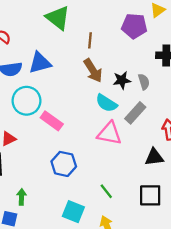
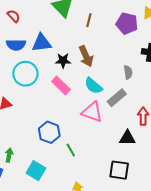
brown line: (90, 40) -> (89, 20), moved
black star: (122, 80) -> (63, 61), moved
pink rectangle: (52, 121) -> (61, 86), moved
green line: (106, 191) -> (71, 150), moved
cyan square: (73, 212) -> (36, 171), moved

